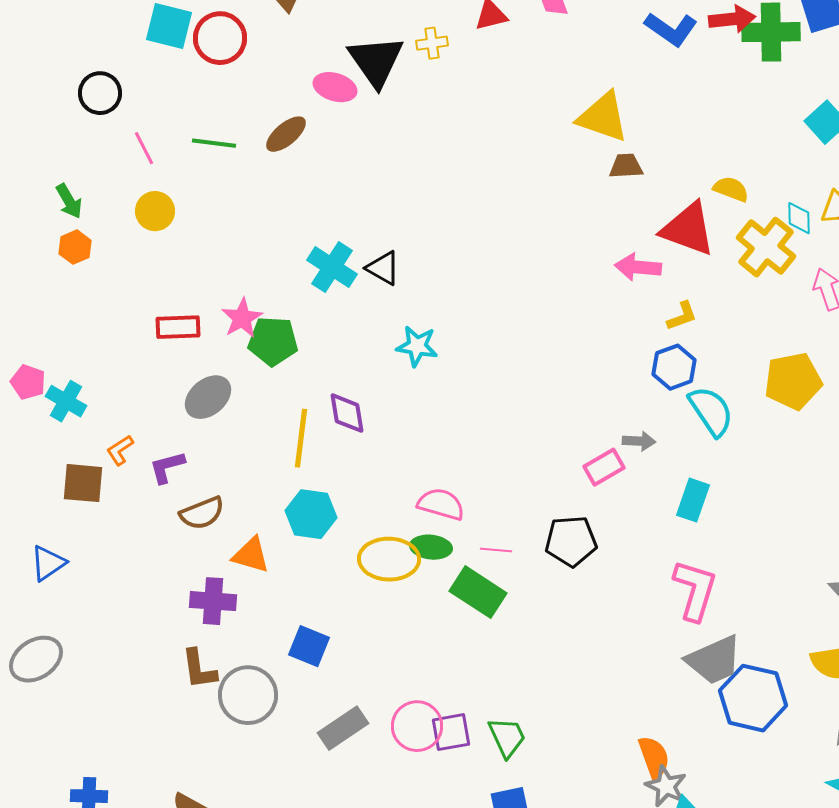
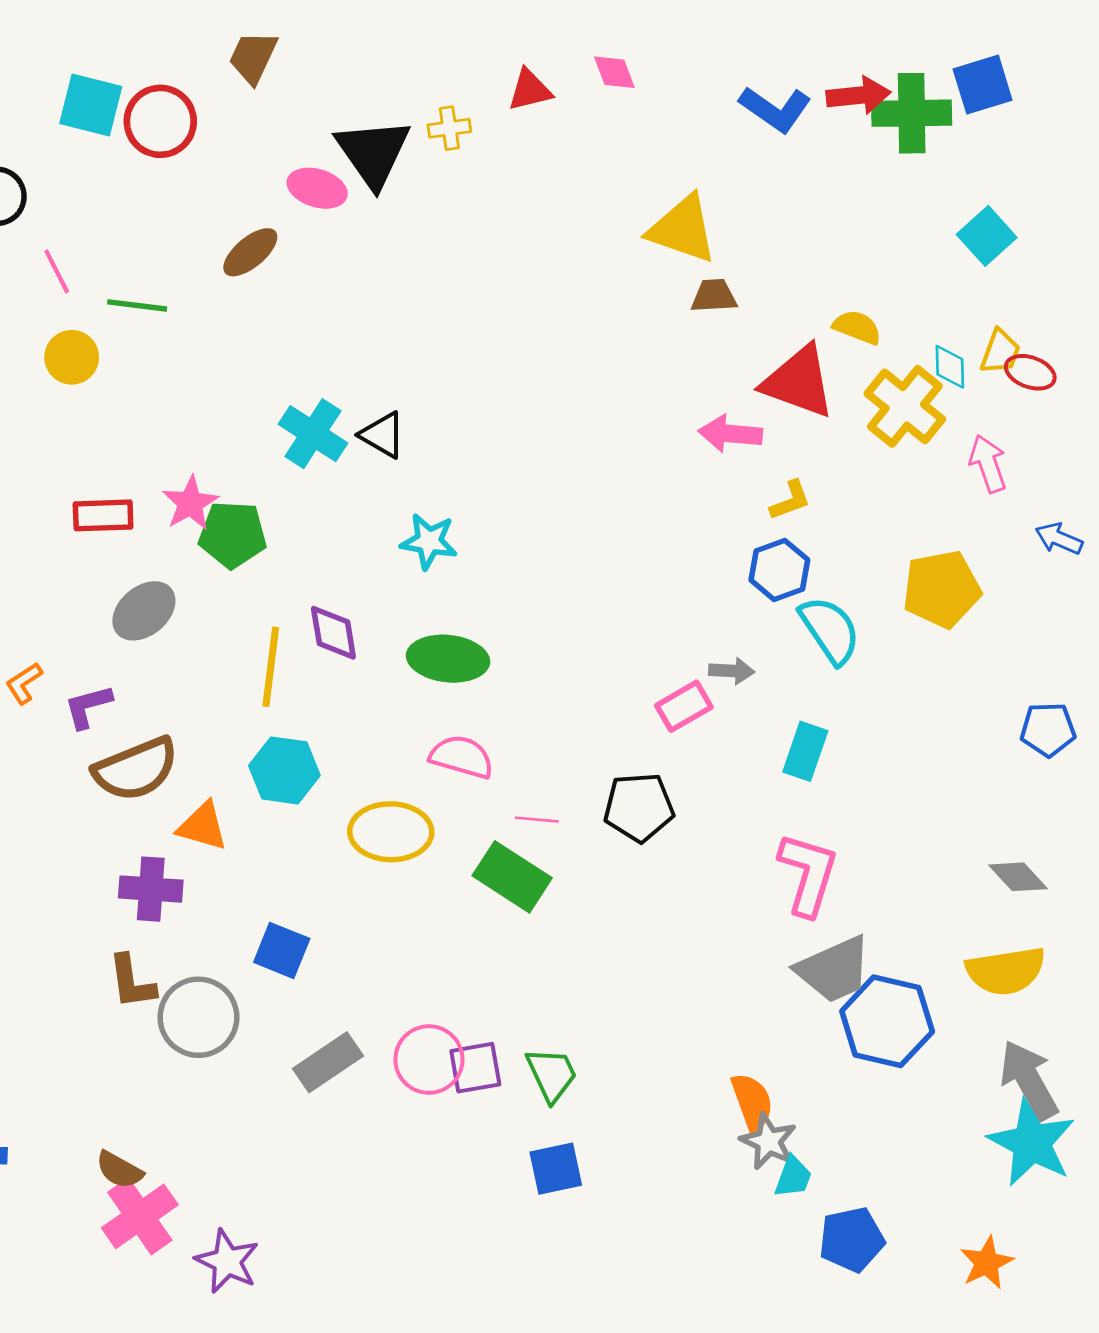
green line: (214, 143) -> (137, 305), moved
brown semicircle: (202, 513) -> (136, 769), size x1.4
green ellipse: (431, 547) -> (448, 659), moved, size x1.4

